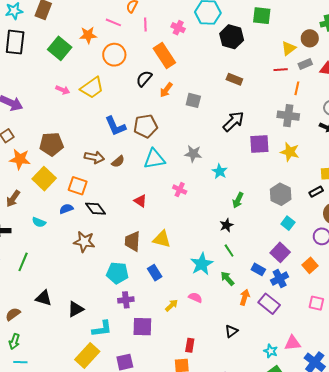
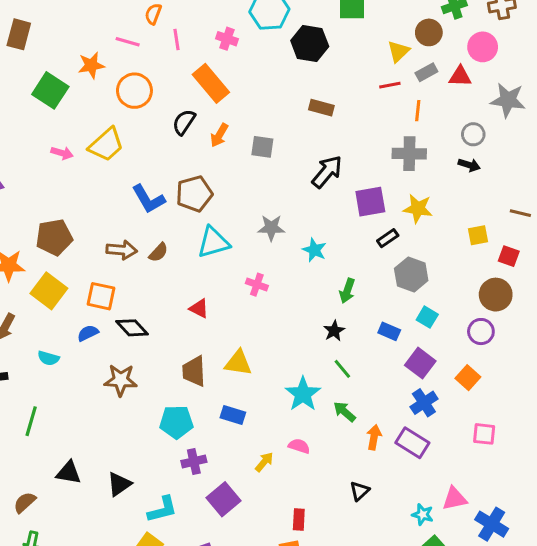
black rectangle: (316, 192) -> (388, 238), moved
blue rectangle: (258, 269) -> (389, 331), moved
blue rectangle: (155, 273) -> (233, 415), turned -35
purple square: (142, 327) -> (224, 499), turned -35

